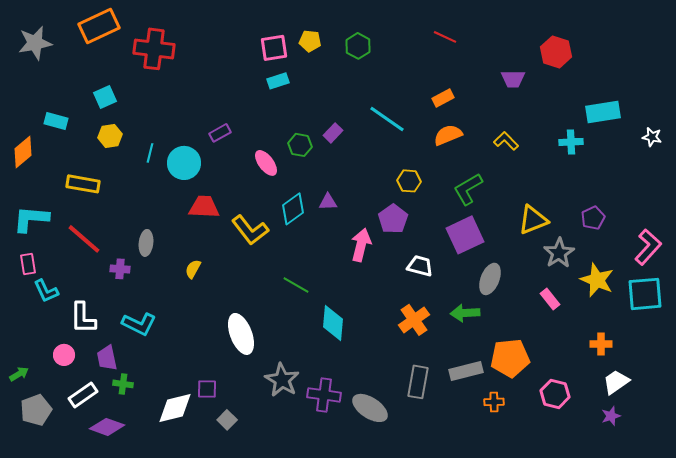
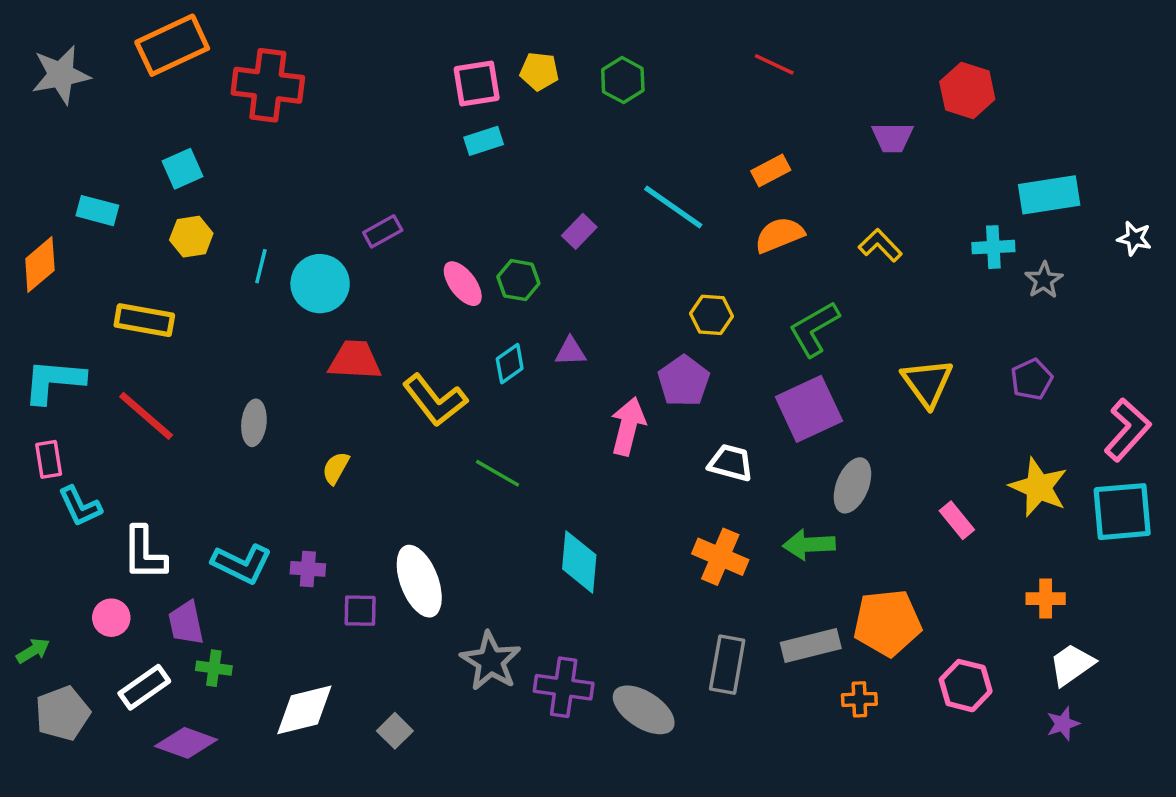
green hexagon: (300, 145) -> (518, 280), moved
cyan diamond: (293, 209) -> (510, 364), size x0.7
yellow triangle: (533, 220) -> (927, 383), turned -44
gray star: (559, 253) -> (1044, 280), moved, size x0.7
purple cross: (120, 269) -> (308, 569), moved
green line: (296, 285) -> (498, 473), moved
orange cross: (414, 320) -> (720, 557), turned -32
purple square: (207, 389) -> (360, 611), moved

